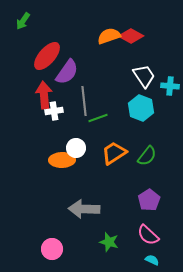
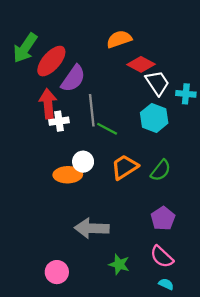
green arrow: (23, 21) -> (25, 48), moved, size x1.6
red diamond: (131, 36) -> (141, 64), moved
green line: (98, 118) -> (107, 129), turned 48

